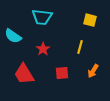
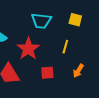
cyan trapezoid: (42, 17) -> (41, 21), moved
red star: (43, 49) -> (28, 49), size x1.6

